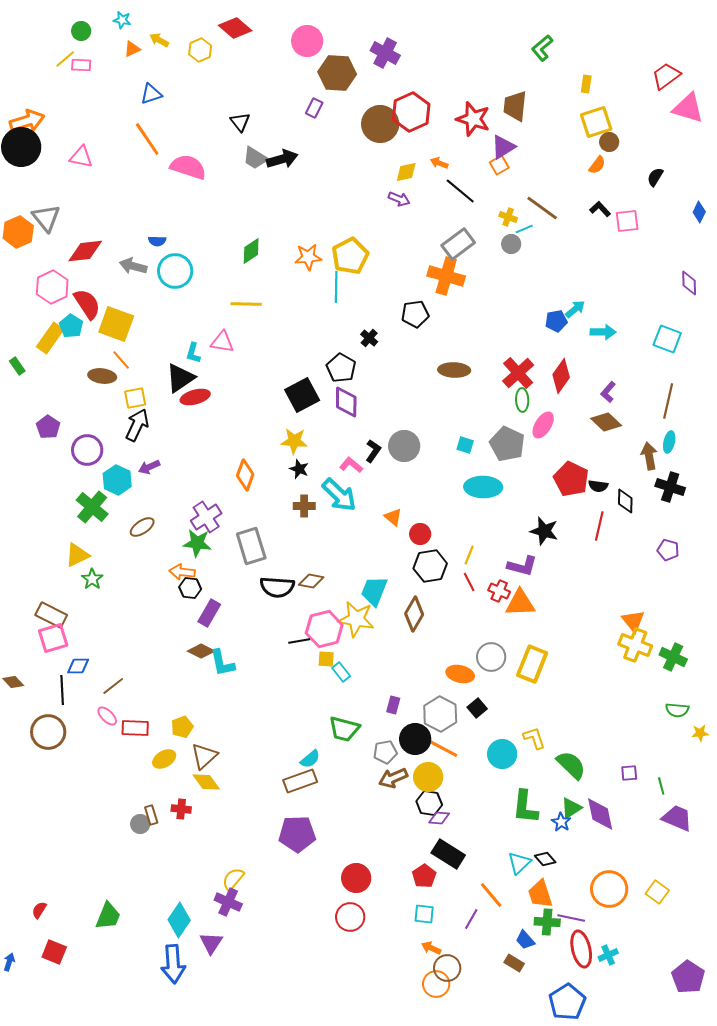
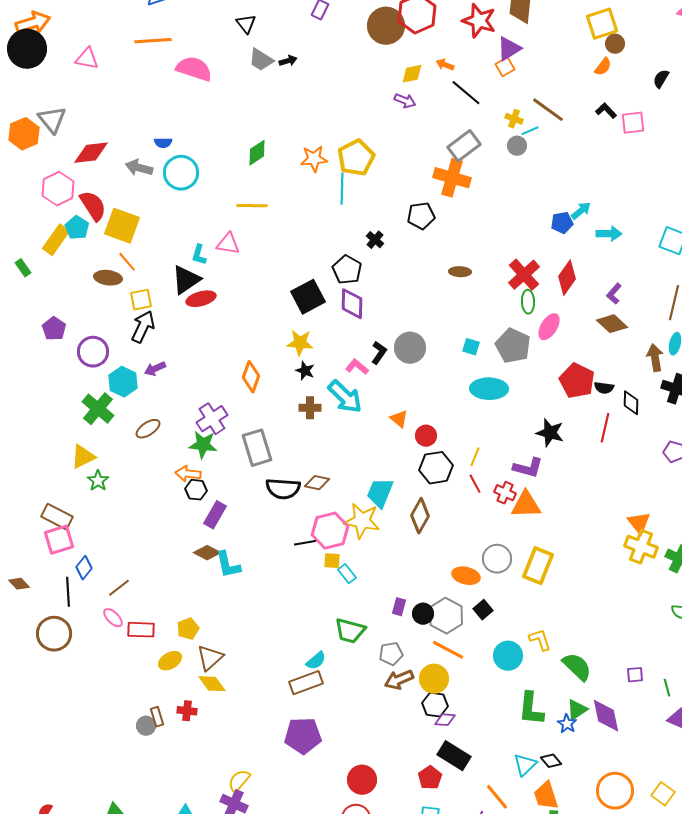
orange line: (147, 139) -> (153, 41), turned -60
black arrow: (282, 159) -> (288, 61), size x0.6
brown ellipse: (454, 370) -> (460, 272), size x0.7
blue diamond: (78, 666) -> (84, 568), turned -50
black circle: (415, 739) -> (423, 614), moved, size x0.7

